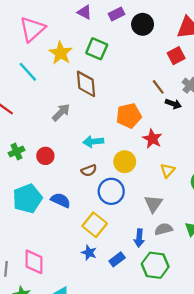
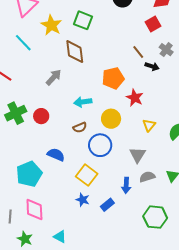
green cross: (16, 152) -> (16, 113), size x1.5
cyan pentagon: (27, 199) -> (29, 174), moved
green hexagon: (155, 265) -> (155, 217), moved

